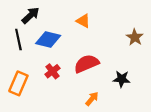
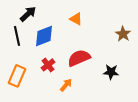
blue diamond: (48, 39) -> (44, 36), turned -35
orange arrow: (92, 99) -> (66, 85), moved

